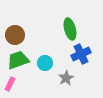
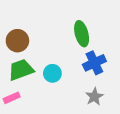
gray star: (66, 78) -> (94, 97), moved
pink rectangle: (10, 84) -> (12, 98), turned 40

